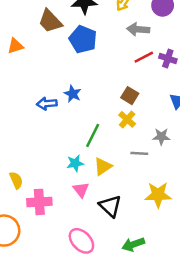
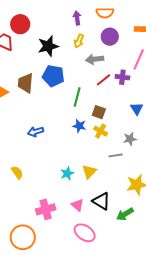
brown trapezoid: (50, 21) -> (26, 83), moved, turned 60
blue star: (73, 94) -> (79, 126), moved
green line: (93, 135) -> (77, 97), moved
yellow semicircle: (16, 180) -> (17, 172), moved
pink triangle: (81, 190) -> (78, 205), moved
green arrow: (133, 244) -> (125, 214), moved

